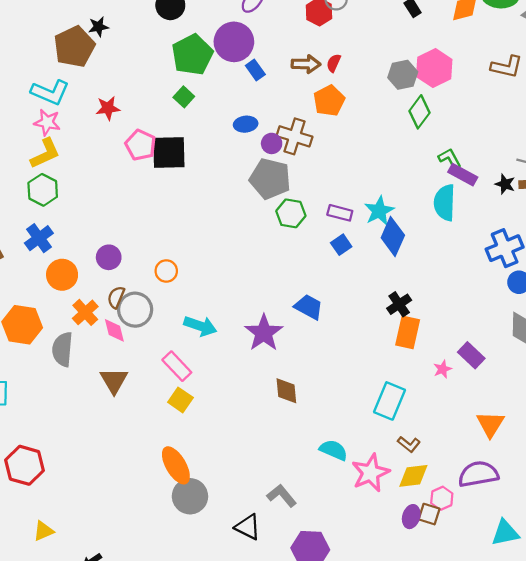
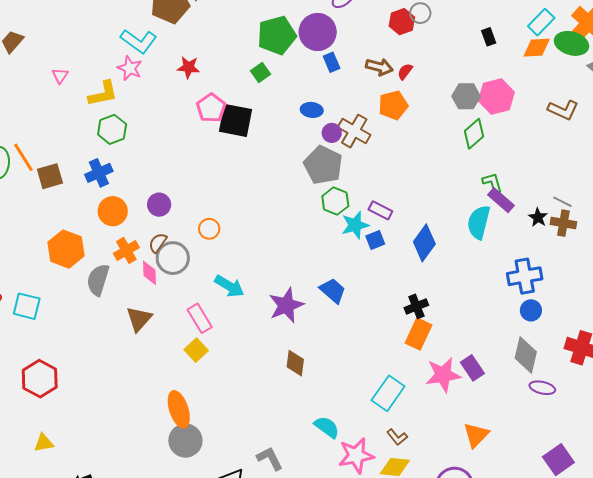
yellow L-shape: (45, 153) -> (103, 94), moved
cyan star: (379, 211) -> (355, 225), moved
pink star: (442, 369) -> (443, 375), size x2.0

